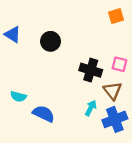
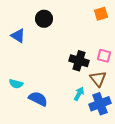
blue triangle: (13, 34) -> (18, 36), moved
black circle: (50, 41) -> (44, 19), moved

